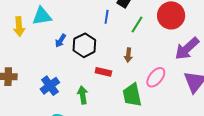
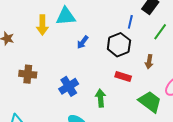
black hexagon: (84, 45) -> (119, 45), moved
green trapezoid: (132, 95) -> (150, 102), turned 135

